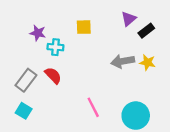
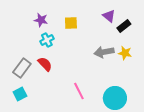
purple triangle: (129, 19) -> (109, 16), turned -40
purple star: (38, 33) -> (41, 20), moved
cyan cross: (55, 47) -> (47, 40), turned -32
cyan square: (24, 111) -> (20, 94), turned 32

